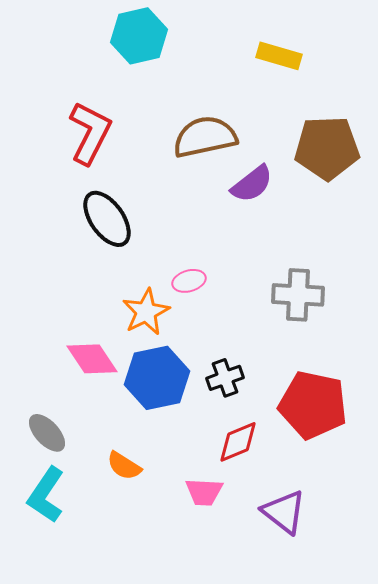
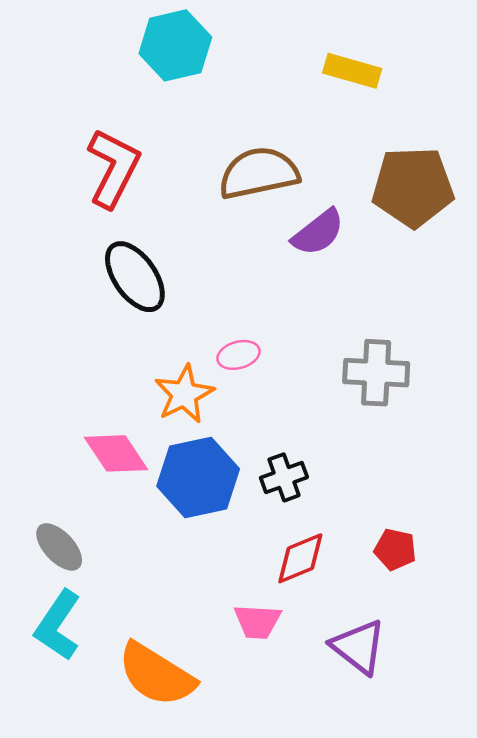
red pentagon: (313, 405) -> (395, 549), moved, size x0.5
orange semicircle: (124, 466) -> (156, 675), moved, size x1.8

